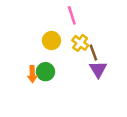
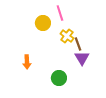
yellow circle: (51, 41) -> (43, 23), moved
green circle: (45, 72) -> (59, 78), moved

